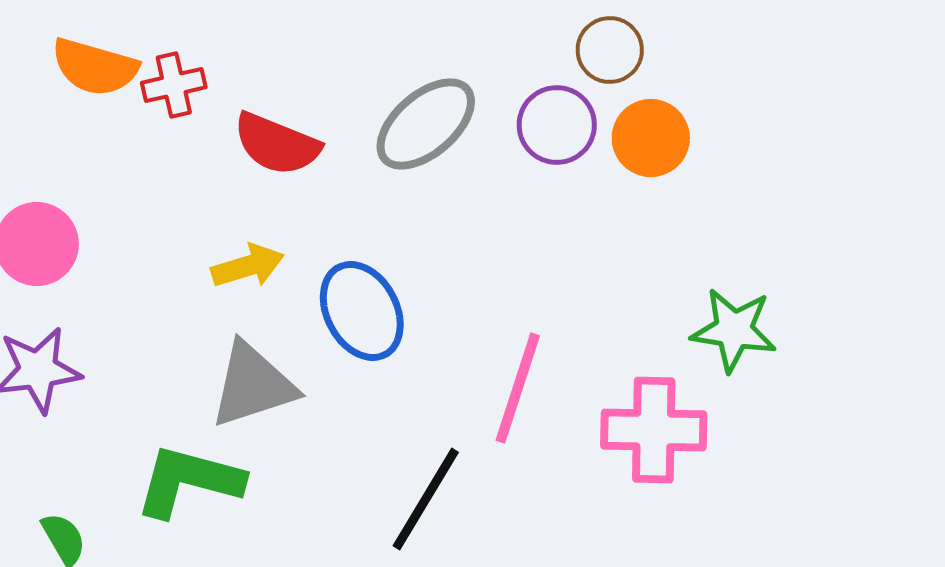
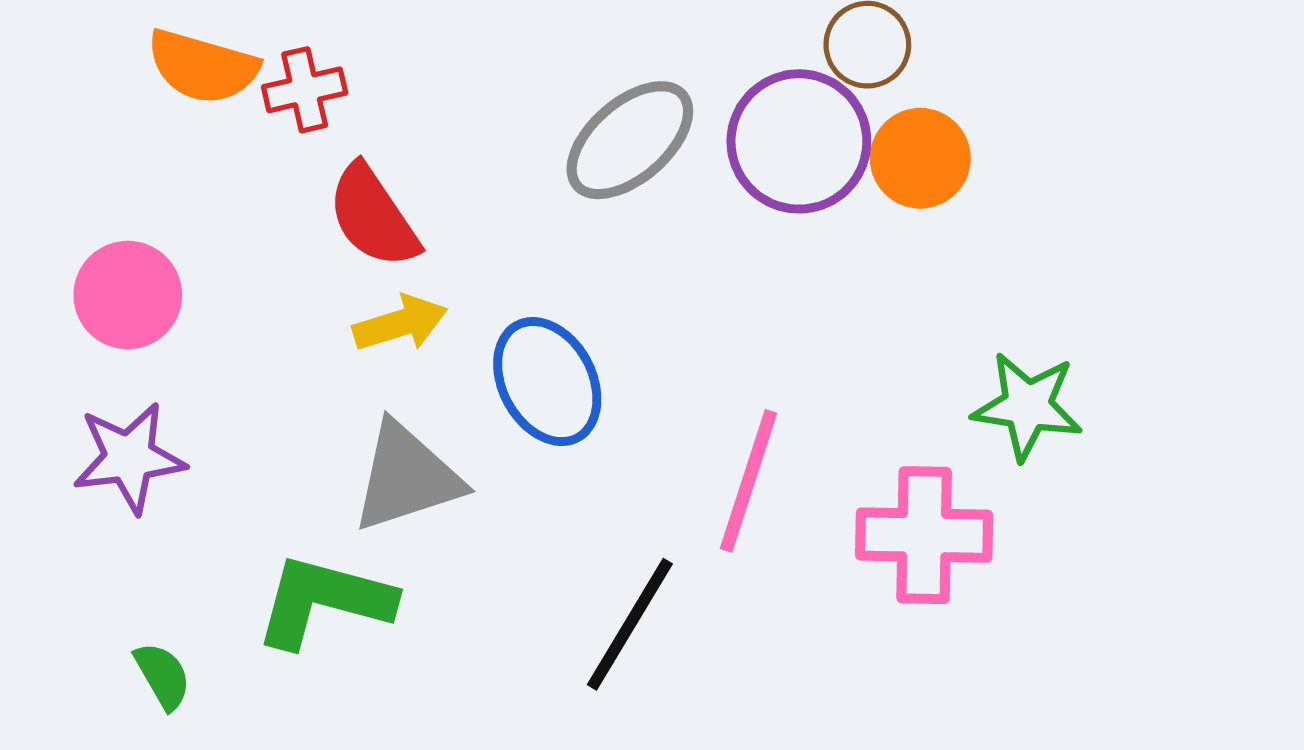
purple circle: (557, 125) -> (799, 141), size x1.4
red semicircle: (277, 144) -> (373, 216), moved, turned 34

